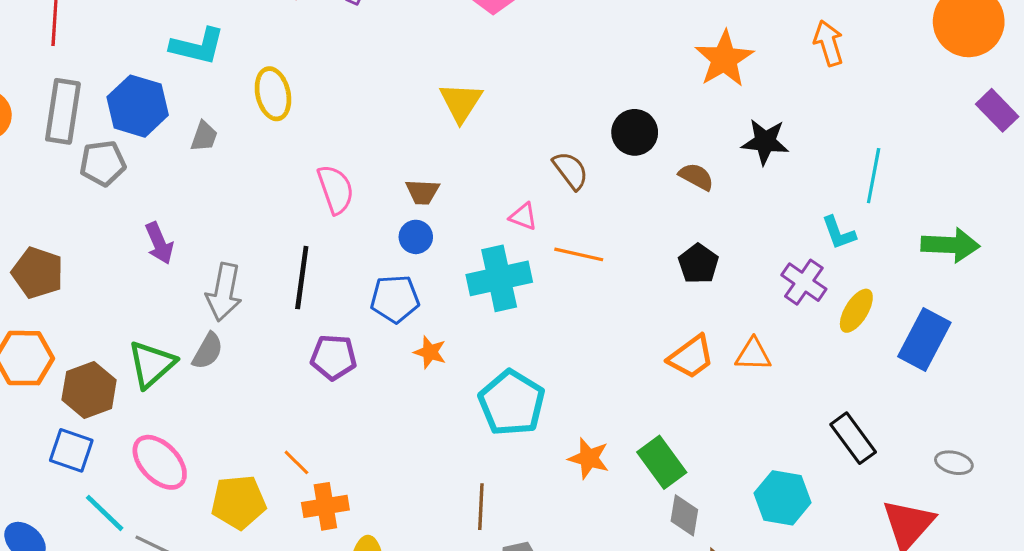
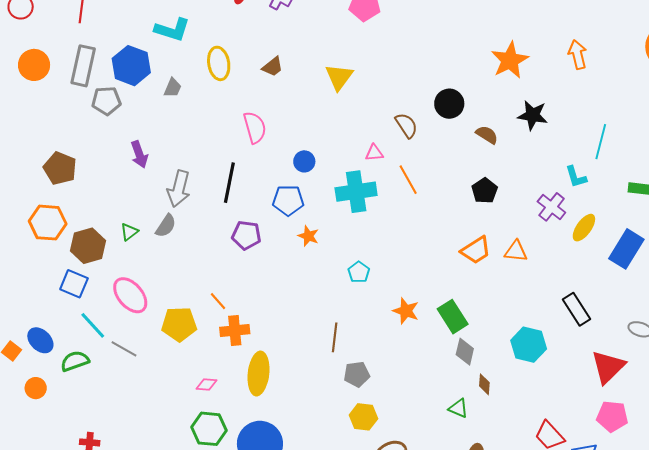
brown trapezoid: (423, 192) -> (273, 67), moved, turned -45
pink triangle: (523, 216) -> (374, 153), turned -30
orange line: (579, 254) -> (408, 180), turned 44
green triangle: (152, 364) -> (129, 232), size x0.6
cyan pentagon: (512, 403) -> (359, 272), size x0.5

